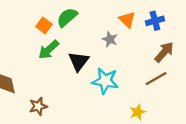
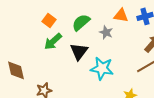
green semicircle: (67, 17) -> (81, 22), moved
orange triangle: (127, 20) -> (121, 15), turned -35

